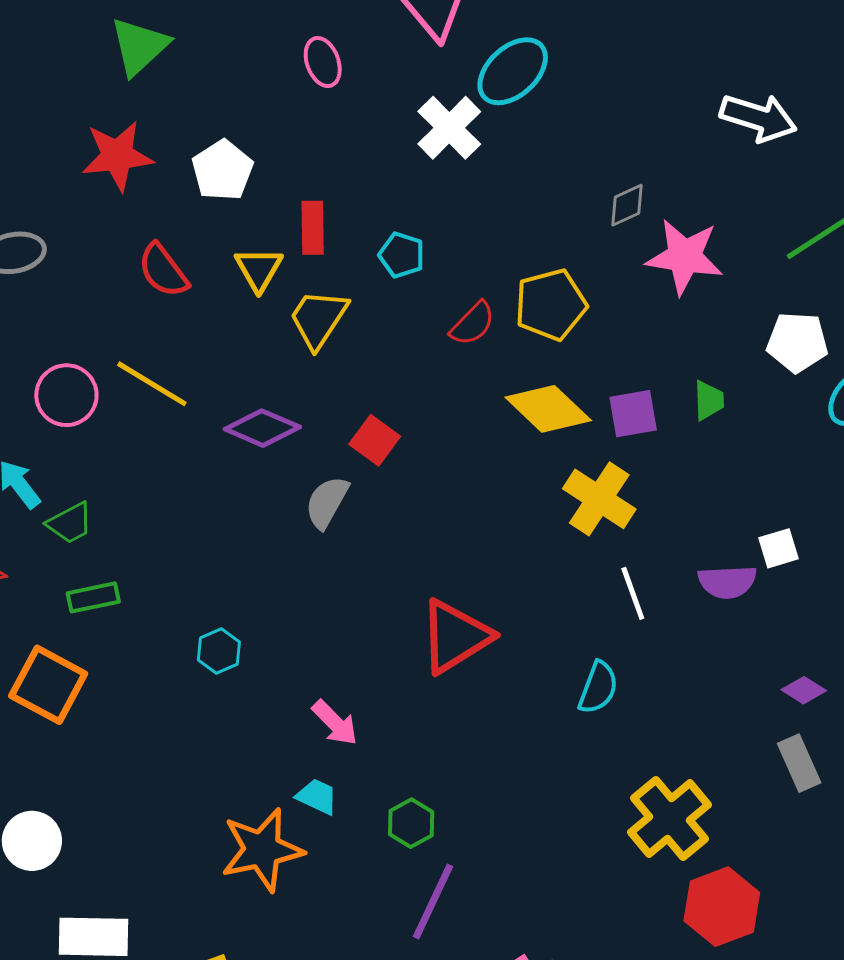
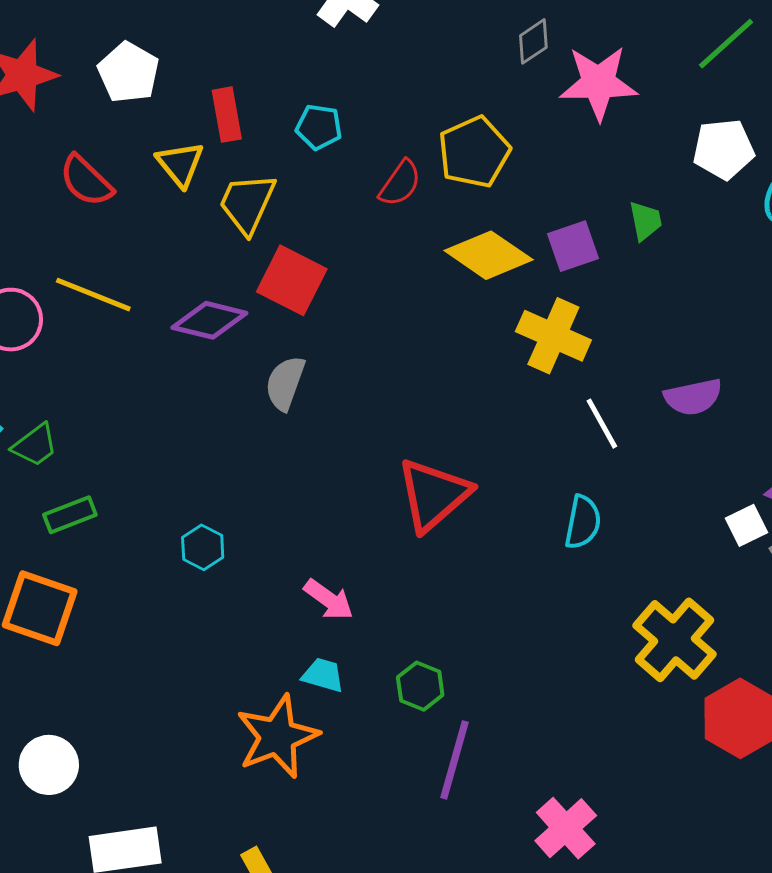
red square: (375, 440) -> (292, 280), moved, size x1.4
white square: (779, 548) -> (746, 525), moved

